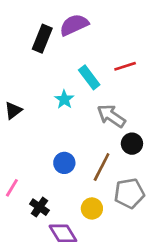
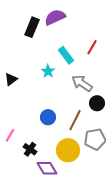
red line: (125, 66) -> (92, 47), turned -42
yellow circle: (92, 208) -> (68, 150), size x1.5

